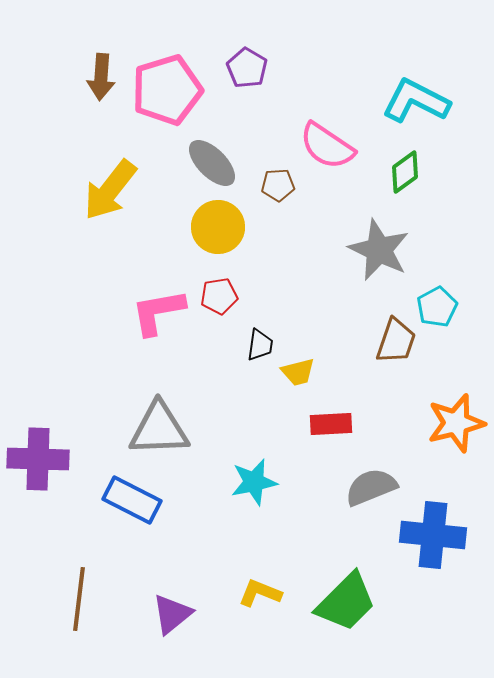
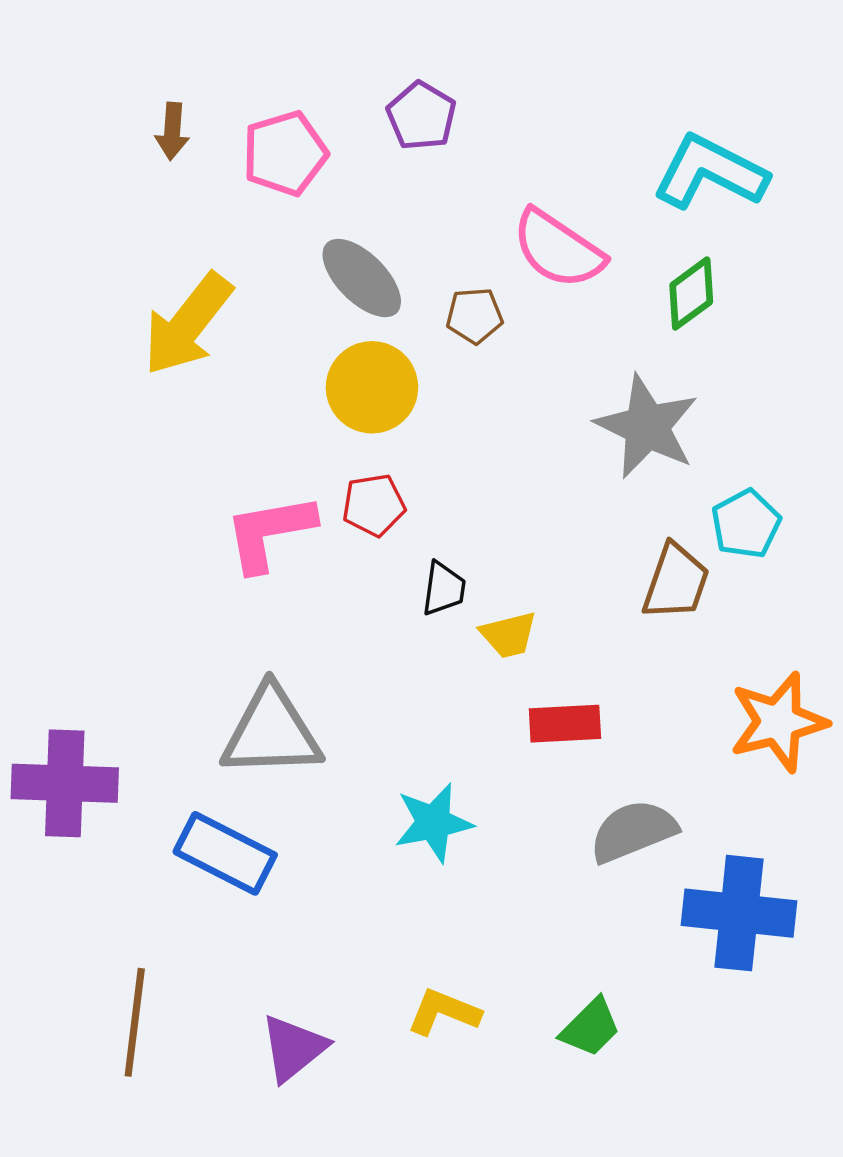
brown arrow: (101, 77) -> (172, 131), size x0.7
pink pentagon: (167, 90) -> (285, 153), size x0.7
green trapezoid: (346, 602) -> (591, 1027), size x0.6

